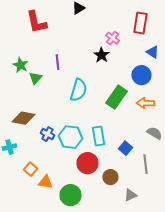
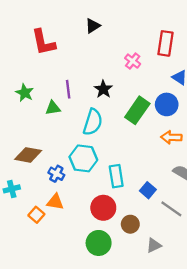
black star: (101, 55) -> (103, 89), moved
green triangle: (35, 78) -> (53, 108), moved, turned 40
green rectangle: (116, 97) -> (137, 110), moved
cyan hexagon: (70, 137) -> (83, 158), moved
gray line: (145, 164) -> (171, 209), turned -48
orange triangle: (45, 182) -> (55, 202), moved
green circle: (70, 195) -> (99, 243), moved

